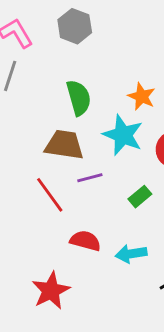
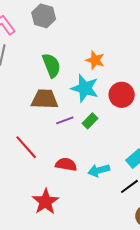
red line: (50, 195) -> (26, 147), moved
green rectangle: (140, 197) -> (90, 121), moved

